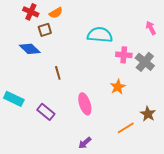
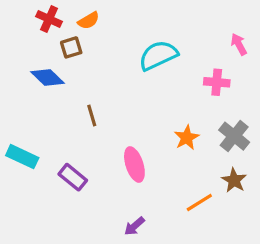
cyan semicircle: (100, 35) -> (158, 55), turned -30
pink cross: (124, 55) -> (217, 82), moved
gray cross: (145, 62) -> (234, 136), moved

